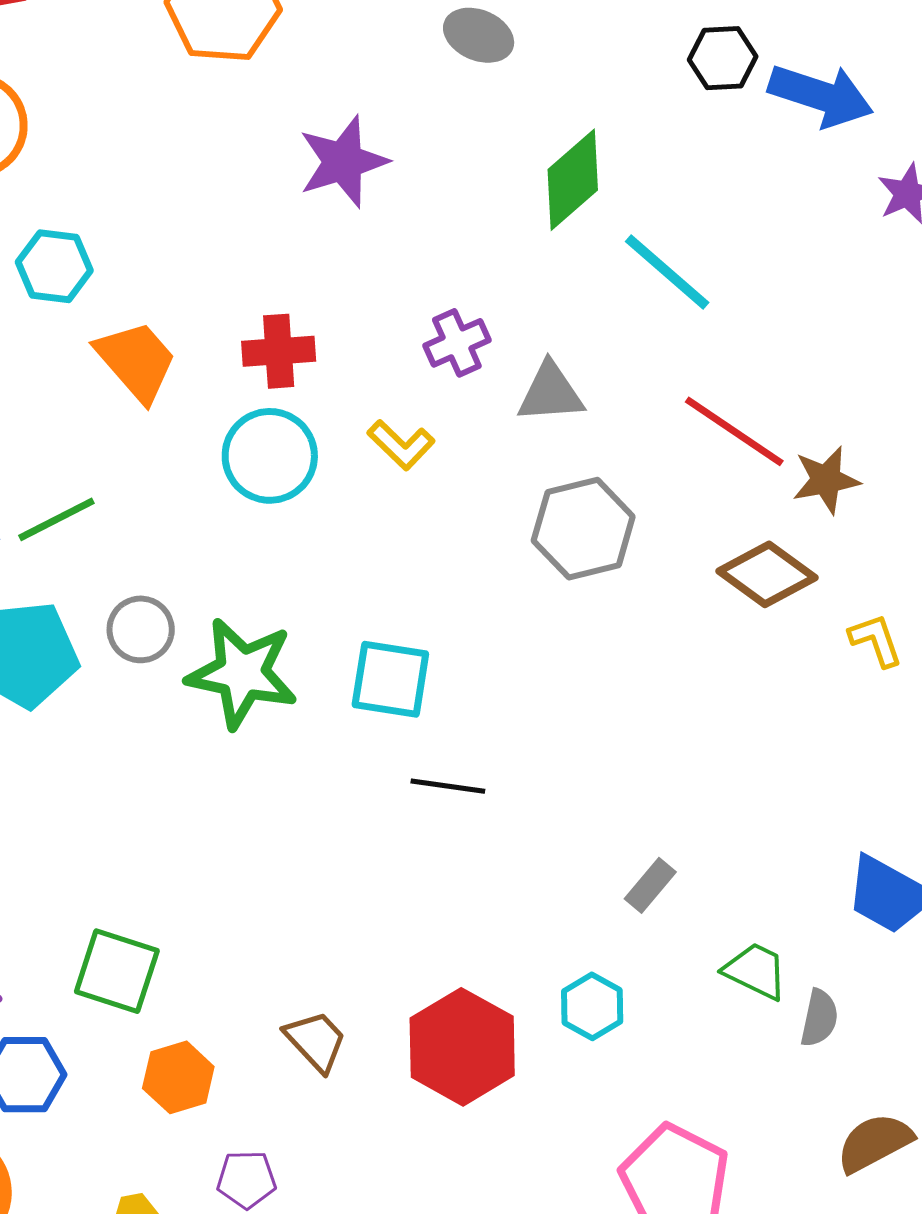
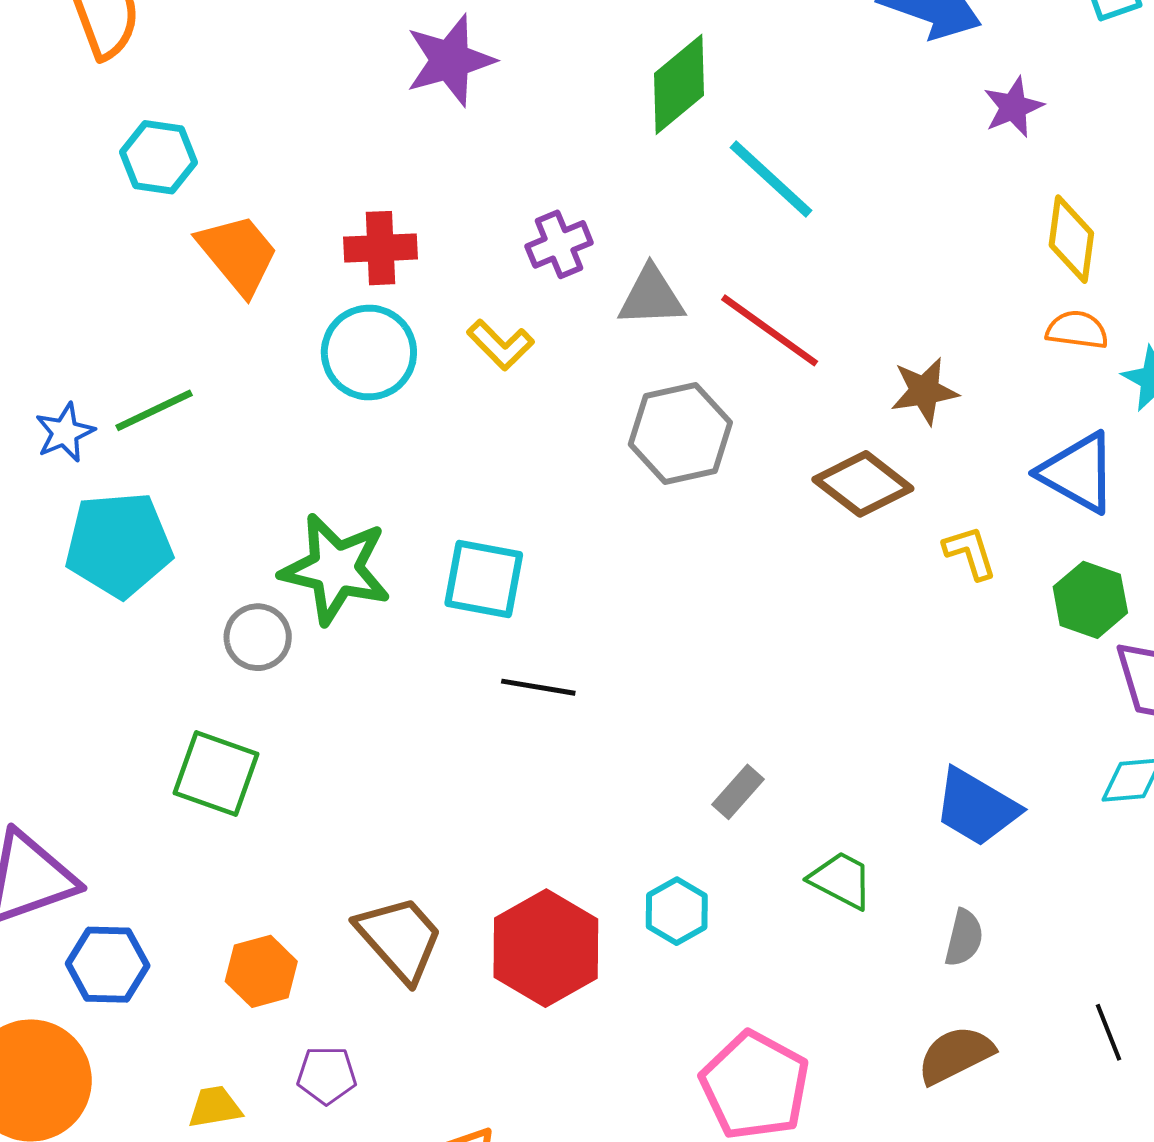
red line: (734, 431) -> (770, 330), moved
gray circle: (141, 629) -> (258, 637), moved
green square: (117, 971) -> (216, 774), moved
gray semicircle: (819, 1018) -> (964, 938), moved
brown trapezoid: (316, 1041) -> (400, 938), size x1.4

